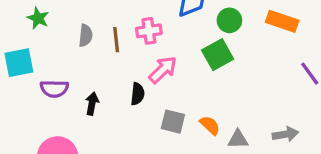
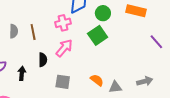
pink cross: (149, 31) -> (63, 23), moved
black semicircle: (138, 94) -> (43, 60), moved
gray square: (173, 122) -> (63, 82), moved

